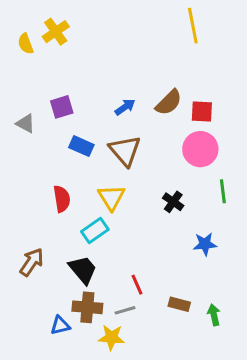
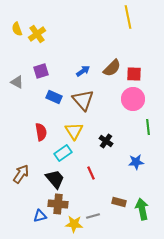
yellow cross: (56, 32) -> (37, 34), moved
black cross: (173, 202) -> (106, 141), moved
red line: (137, 285) -> (91, 173), moved
gray line: (125, 310) -> (93, 216), moved
green arrow: (214, 315) -> (142, 209), size x1.5

